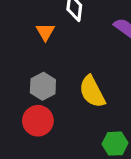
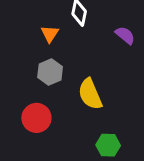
gray hexagon: (43, 86) -> (50, 72), moved

